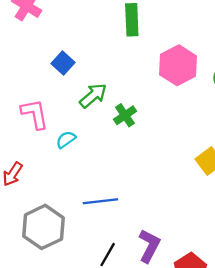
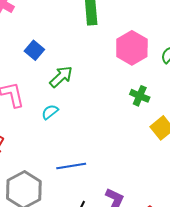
green cross: (125, 115) -> (140, 96), moved, turned -30
cyan semicircle: (66, 140) -> (50, 112), moved

